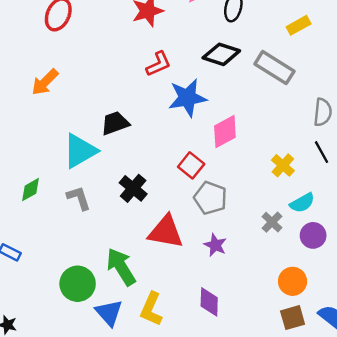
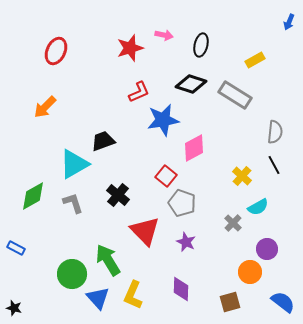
green diamond: (30, 190) -> (33, 196), size x1.4
red triangle: (166, 232) -> (145, 231), turned 36
purple circle: (313, 235) -> (267, 249), moved
brown square: (293, 318) -> (230, 302), moved

